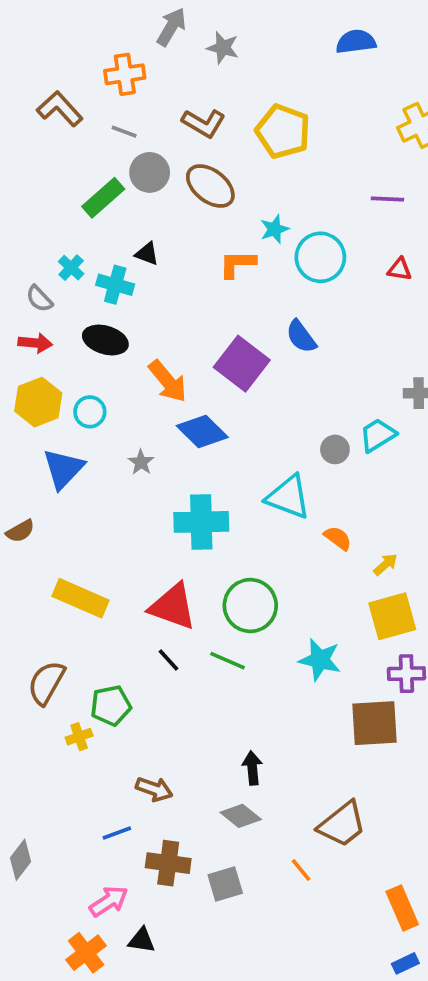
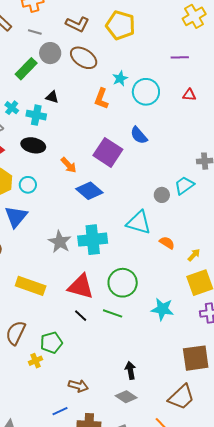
orange L-shape: (237, 264) -> (101, 99), turned -65
orange arrow: (168, 381) -> (69, 165), size x0.7
gray star: (141, 462) -> (60, 242), moved, size x1.6
brown square: (375, 723) -> (196, 358), moved

